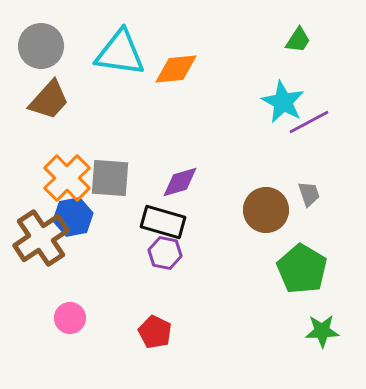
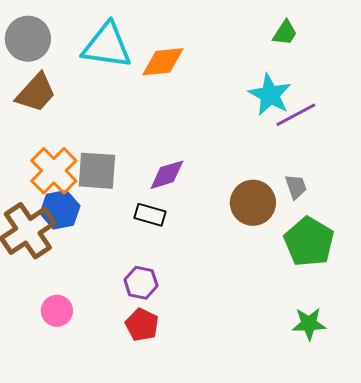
black rectangle: (163, 222) -> (150, 215), size x0.7
purple hexagon: (165, 253) -> (141, 283), moved
green pentagon: (302, 269) -> (309, 242), moved

